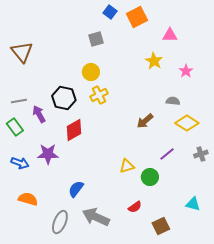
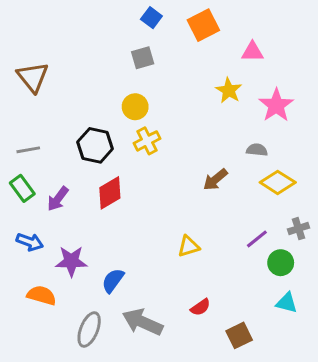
blue square: (110, 12) -> (151, 18), moved
pink star: (186, 71) -> (276, 105), size x1.6
purple arrow: (39, 114) -> (58, 199), moved, turned -114
purple star: (48, 154) -> (71, 261), moved
purple line: (167, 154) -> (257, 239), moved
green circle: (150, 177) -> (281, 263), moved

